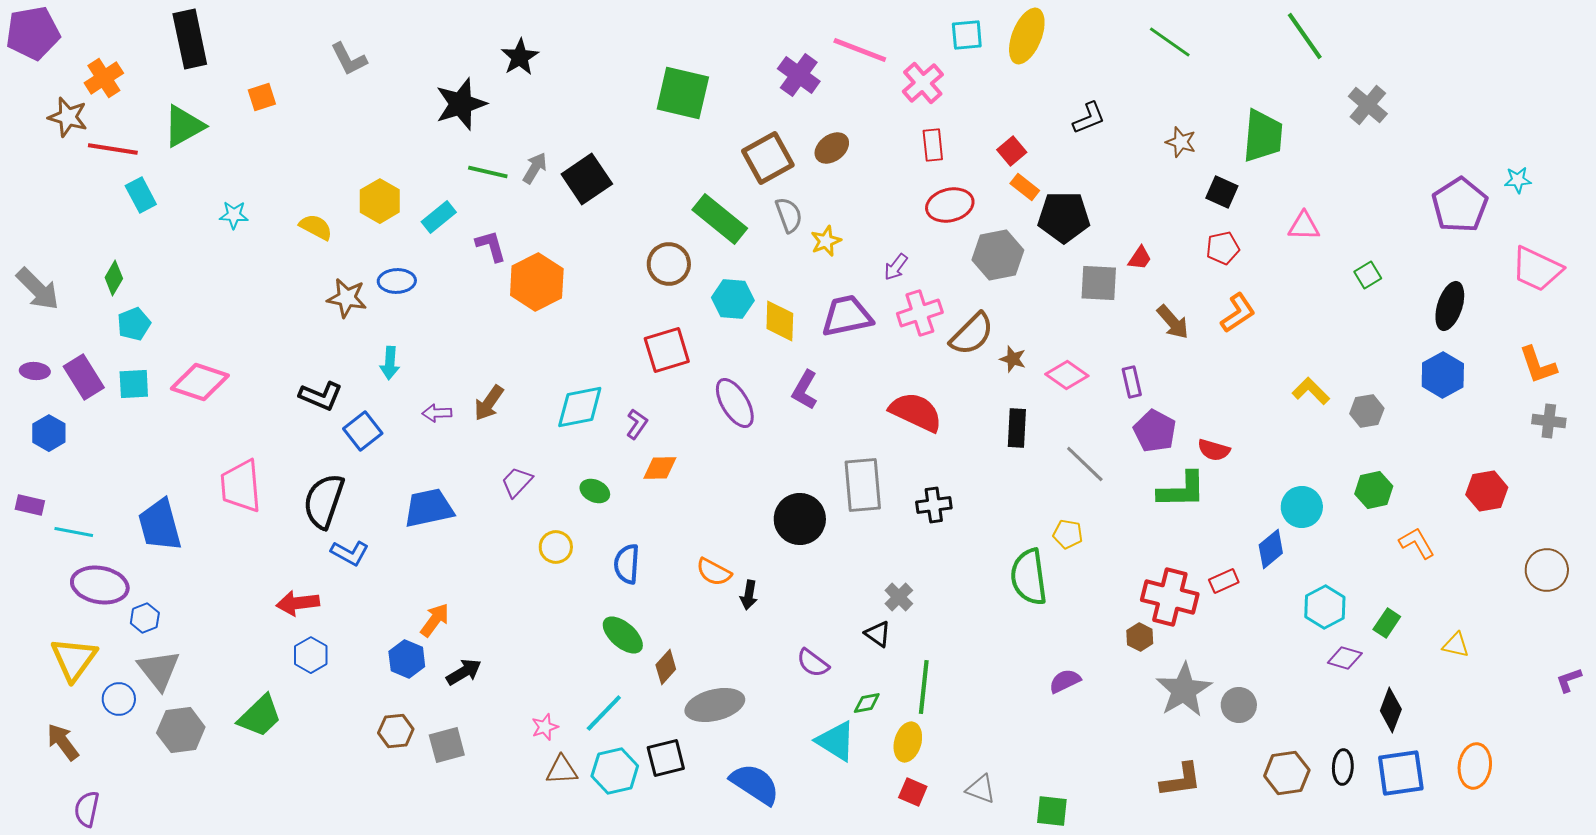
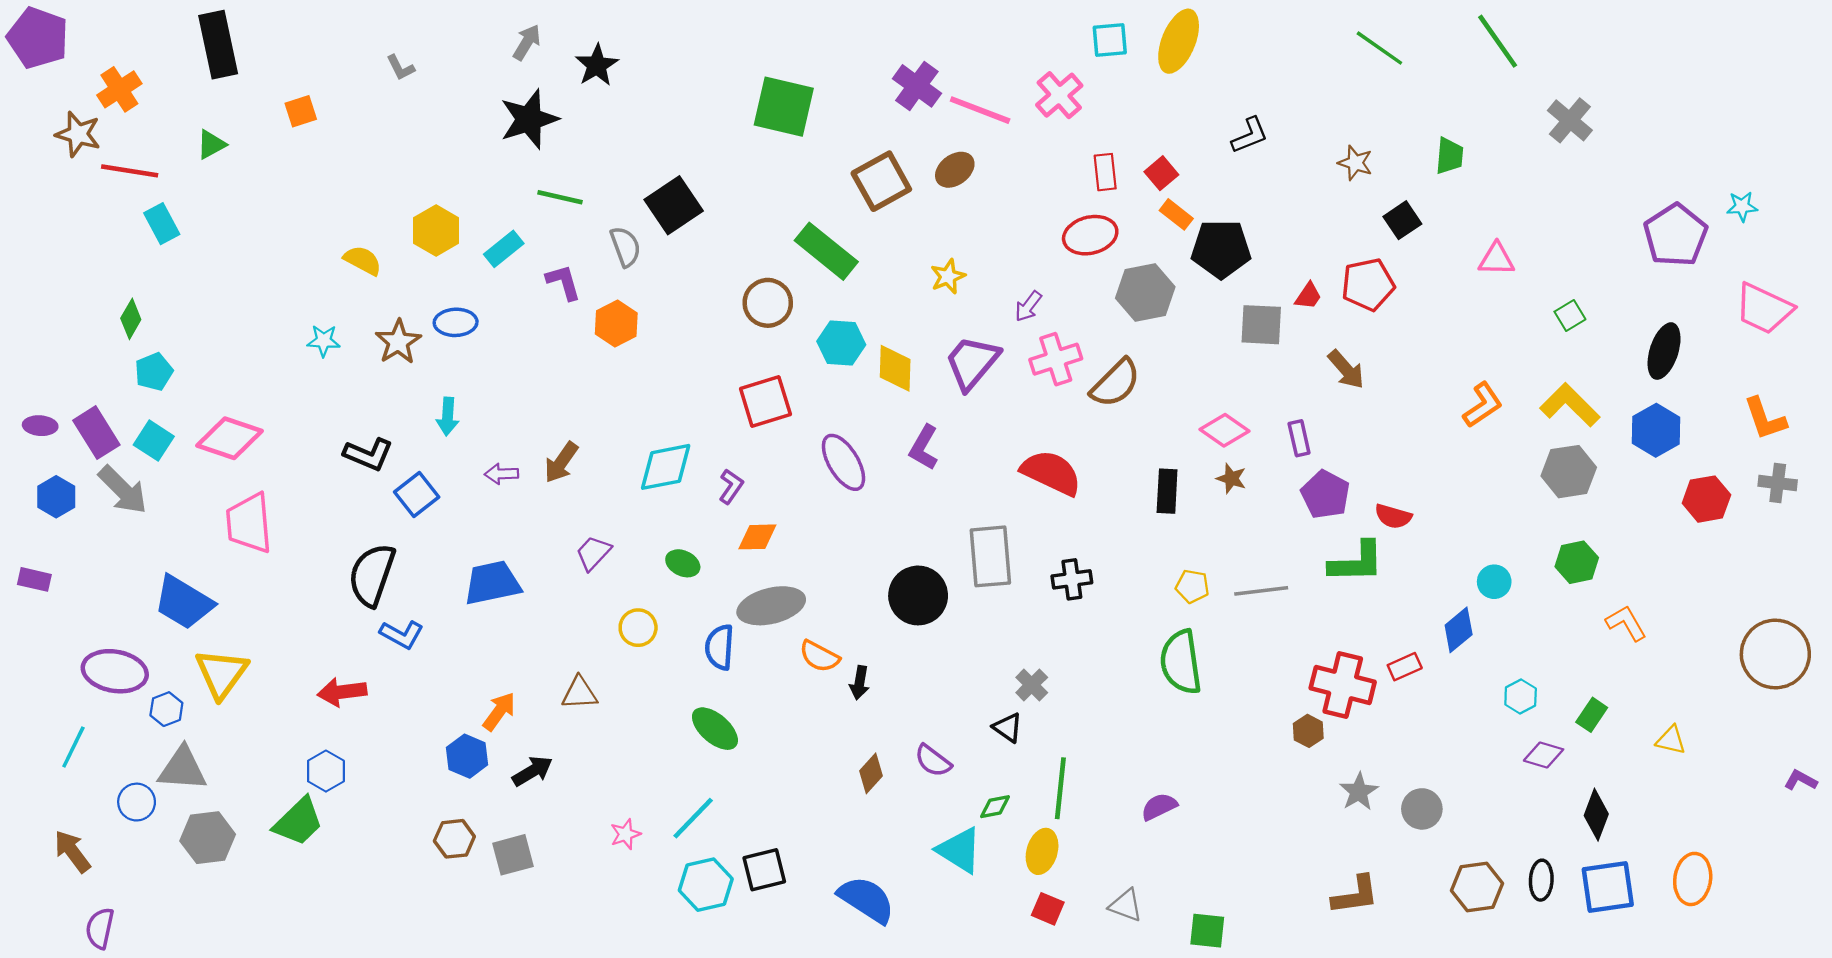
purple pentagon: (33, 33) -> (38, 38), turned 30
green line: (1170, 42) -> (1379, 48), moved
pink line: (860, 50) -> (980, 110), moved
gray L-shape: (349, 59) -> (401, 68), size x0.7
green triangle: (184, 126) -> (211, 144), size x0.6
green trapezoid: (1263, 136) -> (1449, 156), size x0.6
red rectangle: (933, 145) -> (1105, 172), moved
gray arrow: (535, 168) -> (527, 42), moved
black square: (1222, 192) -> (1402, 220), turned 32
cyan star: (234, 215) -> (324, 341), moved
gray semicircle: (789, 215) -> (625, 247), moved
red pentagon: (1223, 248) -> (1368, 284), moved, size x1.4
orange hexagon: (537, 282) -> (616, 324), size x0.7
gray arrow: (38, 289) -> (123, 490), moved
brown star: (347, 298) -> (398, 342), turned 30
orange L-shape: (1238, 313) -> (1483, 405), moved
purple trapezoid: (847, 316) -> (972, 363), turned -38
brown star: (1013, 359) -> (1231, 478), moved
cyan square: (134, 384) -> (154, 441), turned 36
yellow L-shape: (1311, 391) -> (1570, 405), moved, size x1.4
gray hexagon: (1367, 411) -> (1569, 472), size x1.4
gray line: (1085, 464) -> (1261, 591), moved, turned -51
pink trapezoid: (241, 486) -> (249, 523), moved
red hexagon: (1487, 491) -> (1706, 499), moved
cyan circle: (1302, 507) -> (1494, 582), size x0.7
blue trapezoid: (160, 525) -> (184, 602), turned -44
cyan line: (74, 532) -> (73, 747), moved, turned -75
yellow pentagon: (1068, 534) -> (1192, 586), moved
brown circle: (1547, 570) -> (1775, 654), size x1.4
cyan hexagon: (1325, 607) -> (1521, 696), size x0.7
blue hexagon: (311, 655) -> (326, 771), moved
yellow triangle: (74, 659) -> (221, 674), moved
brown diamond: (666, 667) -> (871, 773), moved
gray triangle: (159, 670) -> (182, 769), turned -48
purple L-shape: (1569, 680) -> (1801, 780), turned 48
purple semicircle: (1065, 681) -> (1159, 807), moved
gray star: (1184, 690) -> (1359, 792), size x0.6
gray ellipse: (715, 705) -> (771, 606), moved
brown triangle: (562, 770) -> (580, 693), moved

